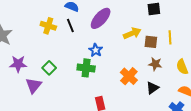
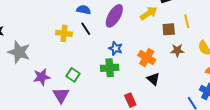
yellow arrow: (132, 33) -> (149, 13), moved
orange cross: (129, 76) -> (147, 58), moved
black triangle: (153, 88) -> (153, 79), moved, turned -32

